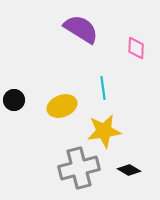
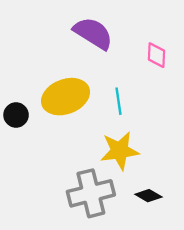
yellow ellipse: (62, 106) -> (66, 97), moved, size x1.4

